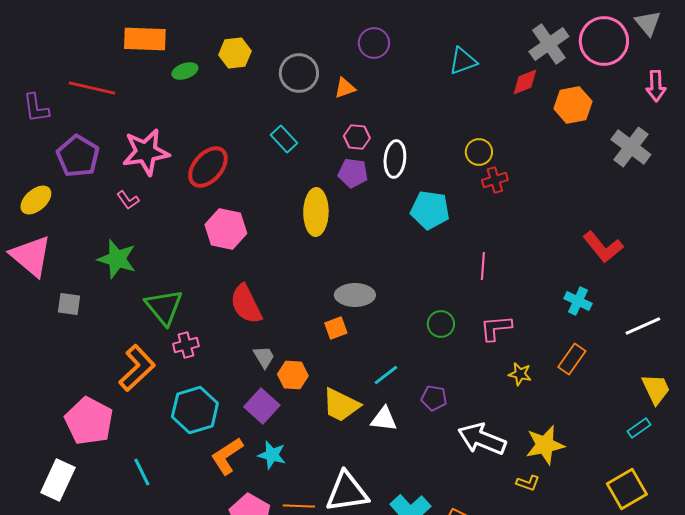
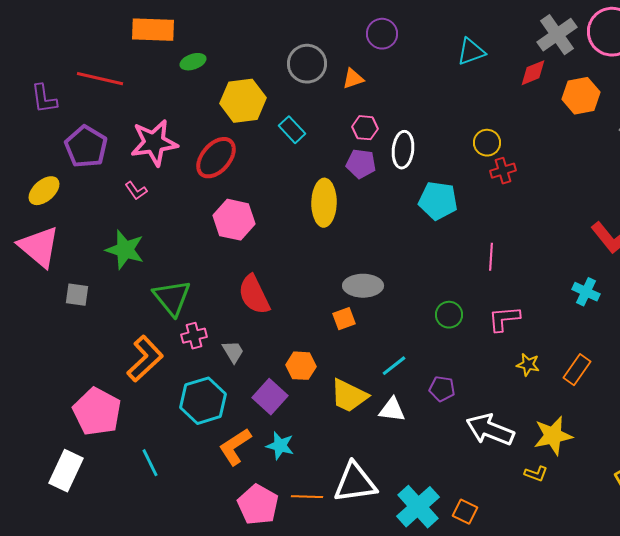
yellow hexagon: (235, 53) -> (243, 101), moved, size x1.4
gray trapezoid: (264, 357) -> (233, 352), moved
orange rectangle: (572, 359) -> (577, 370), moved

